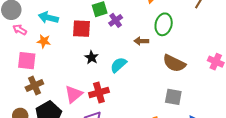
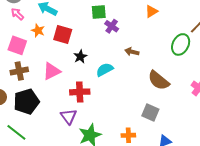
purple cross: (116, 20) -> (112, 26), turned -32
green ellipse: (164, 24) -> (181, 44), moved
red square: (82, 29) -> (63, 34), moved
pink triangle: (74, 94) -> (52, 71), moved

